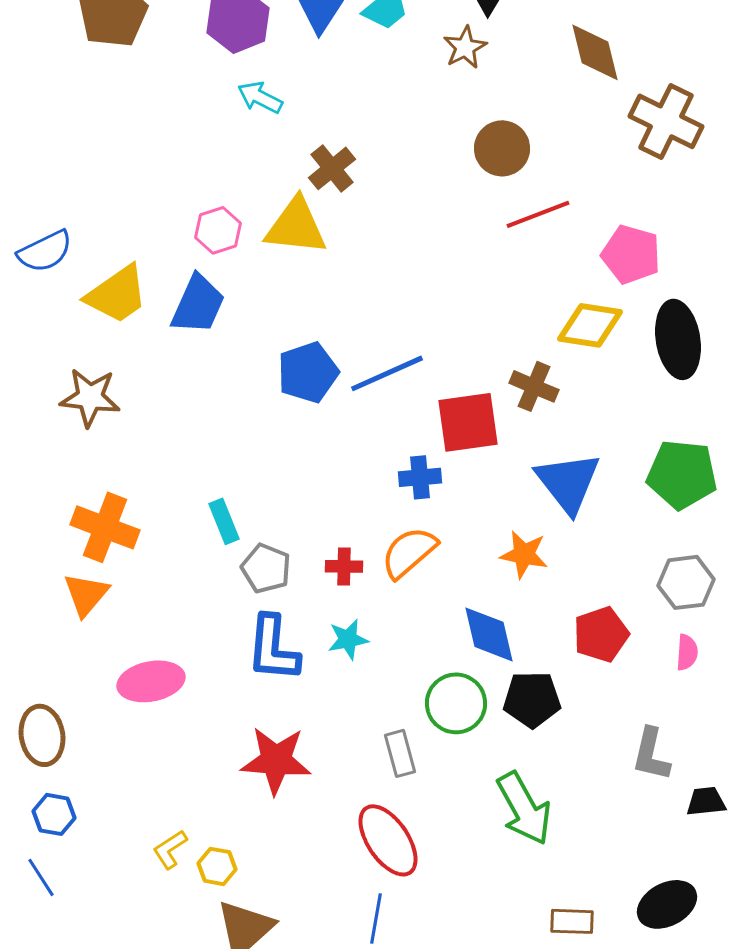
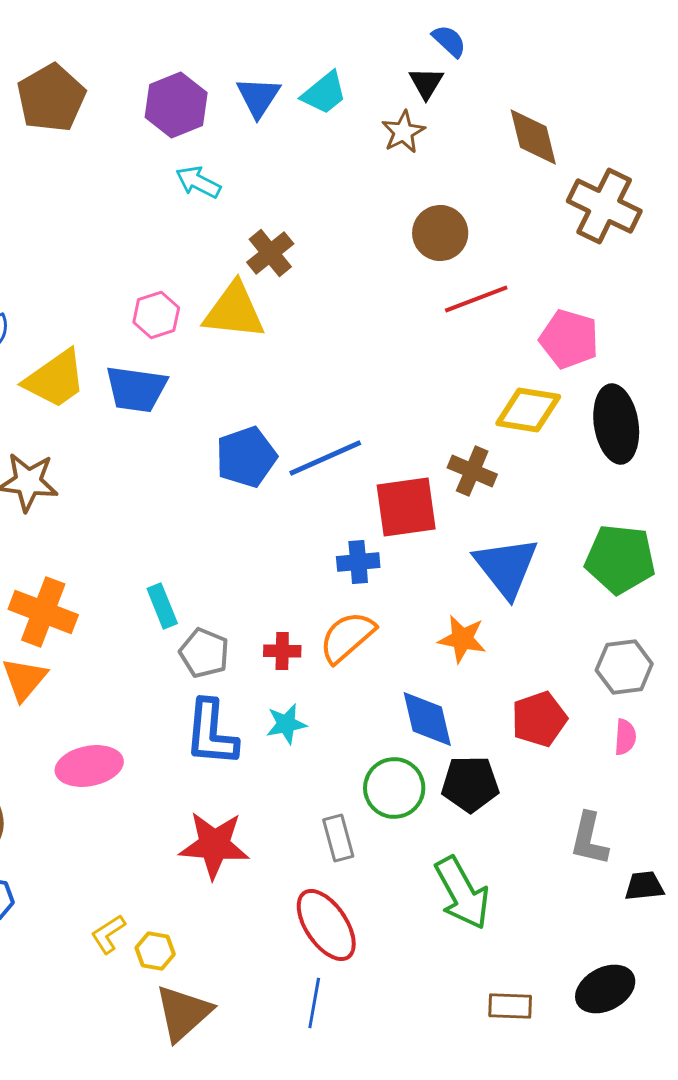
blue trapezoid: (198, 304) -> (136, 389), turned 74

